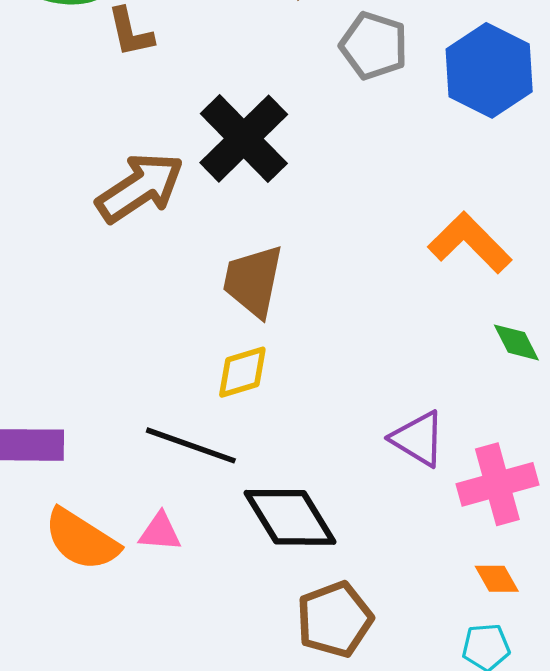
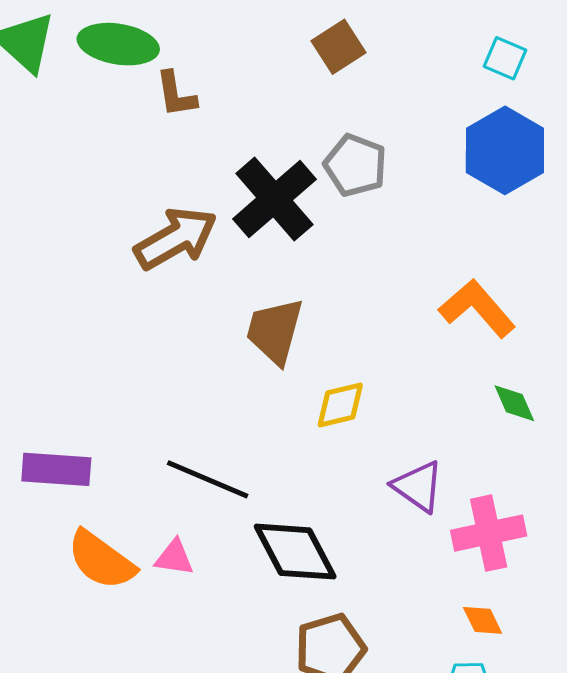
gray pentagon: (374, 46) -> (355, 165), moved
yellow diamond: (242, 372) -> (340, 405), moved

